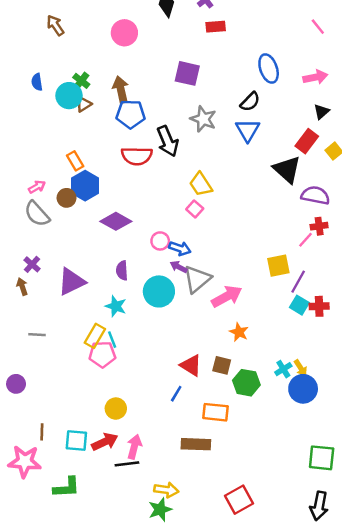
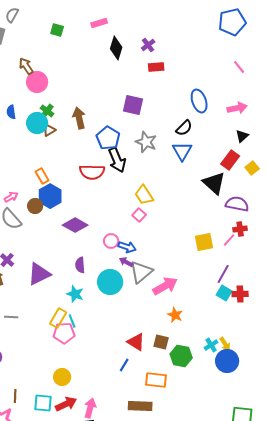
pink circle: (124, 33) -> (37, 82), moved
blue pentagon: (131, 114) -> (108, 138), moved, turned 30
yellow square: (278, 266) -> (204, 242), moved
yellow circle: (116, 409) -> (62, 377), moved

